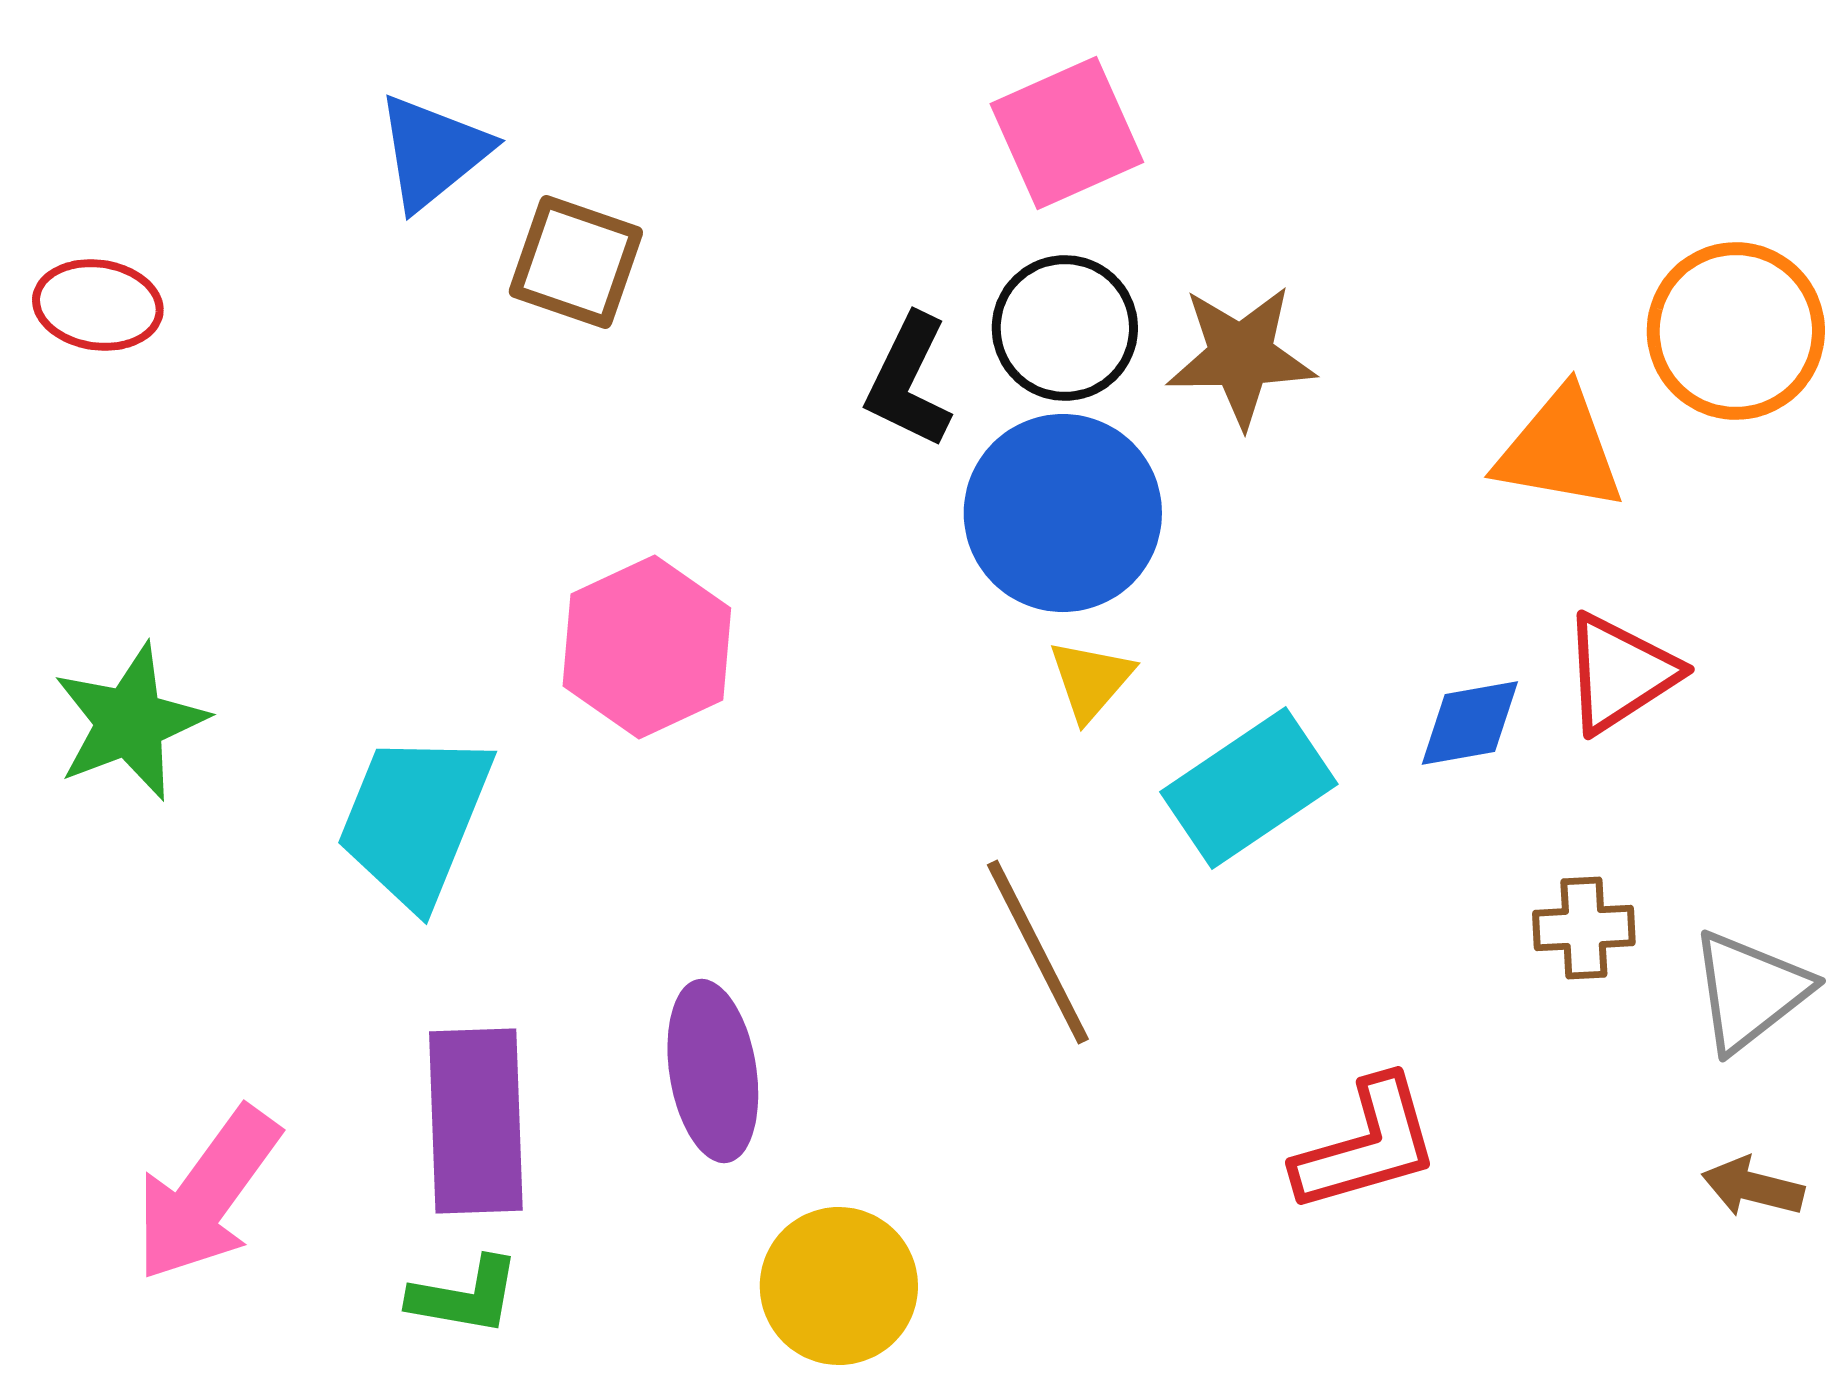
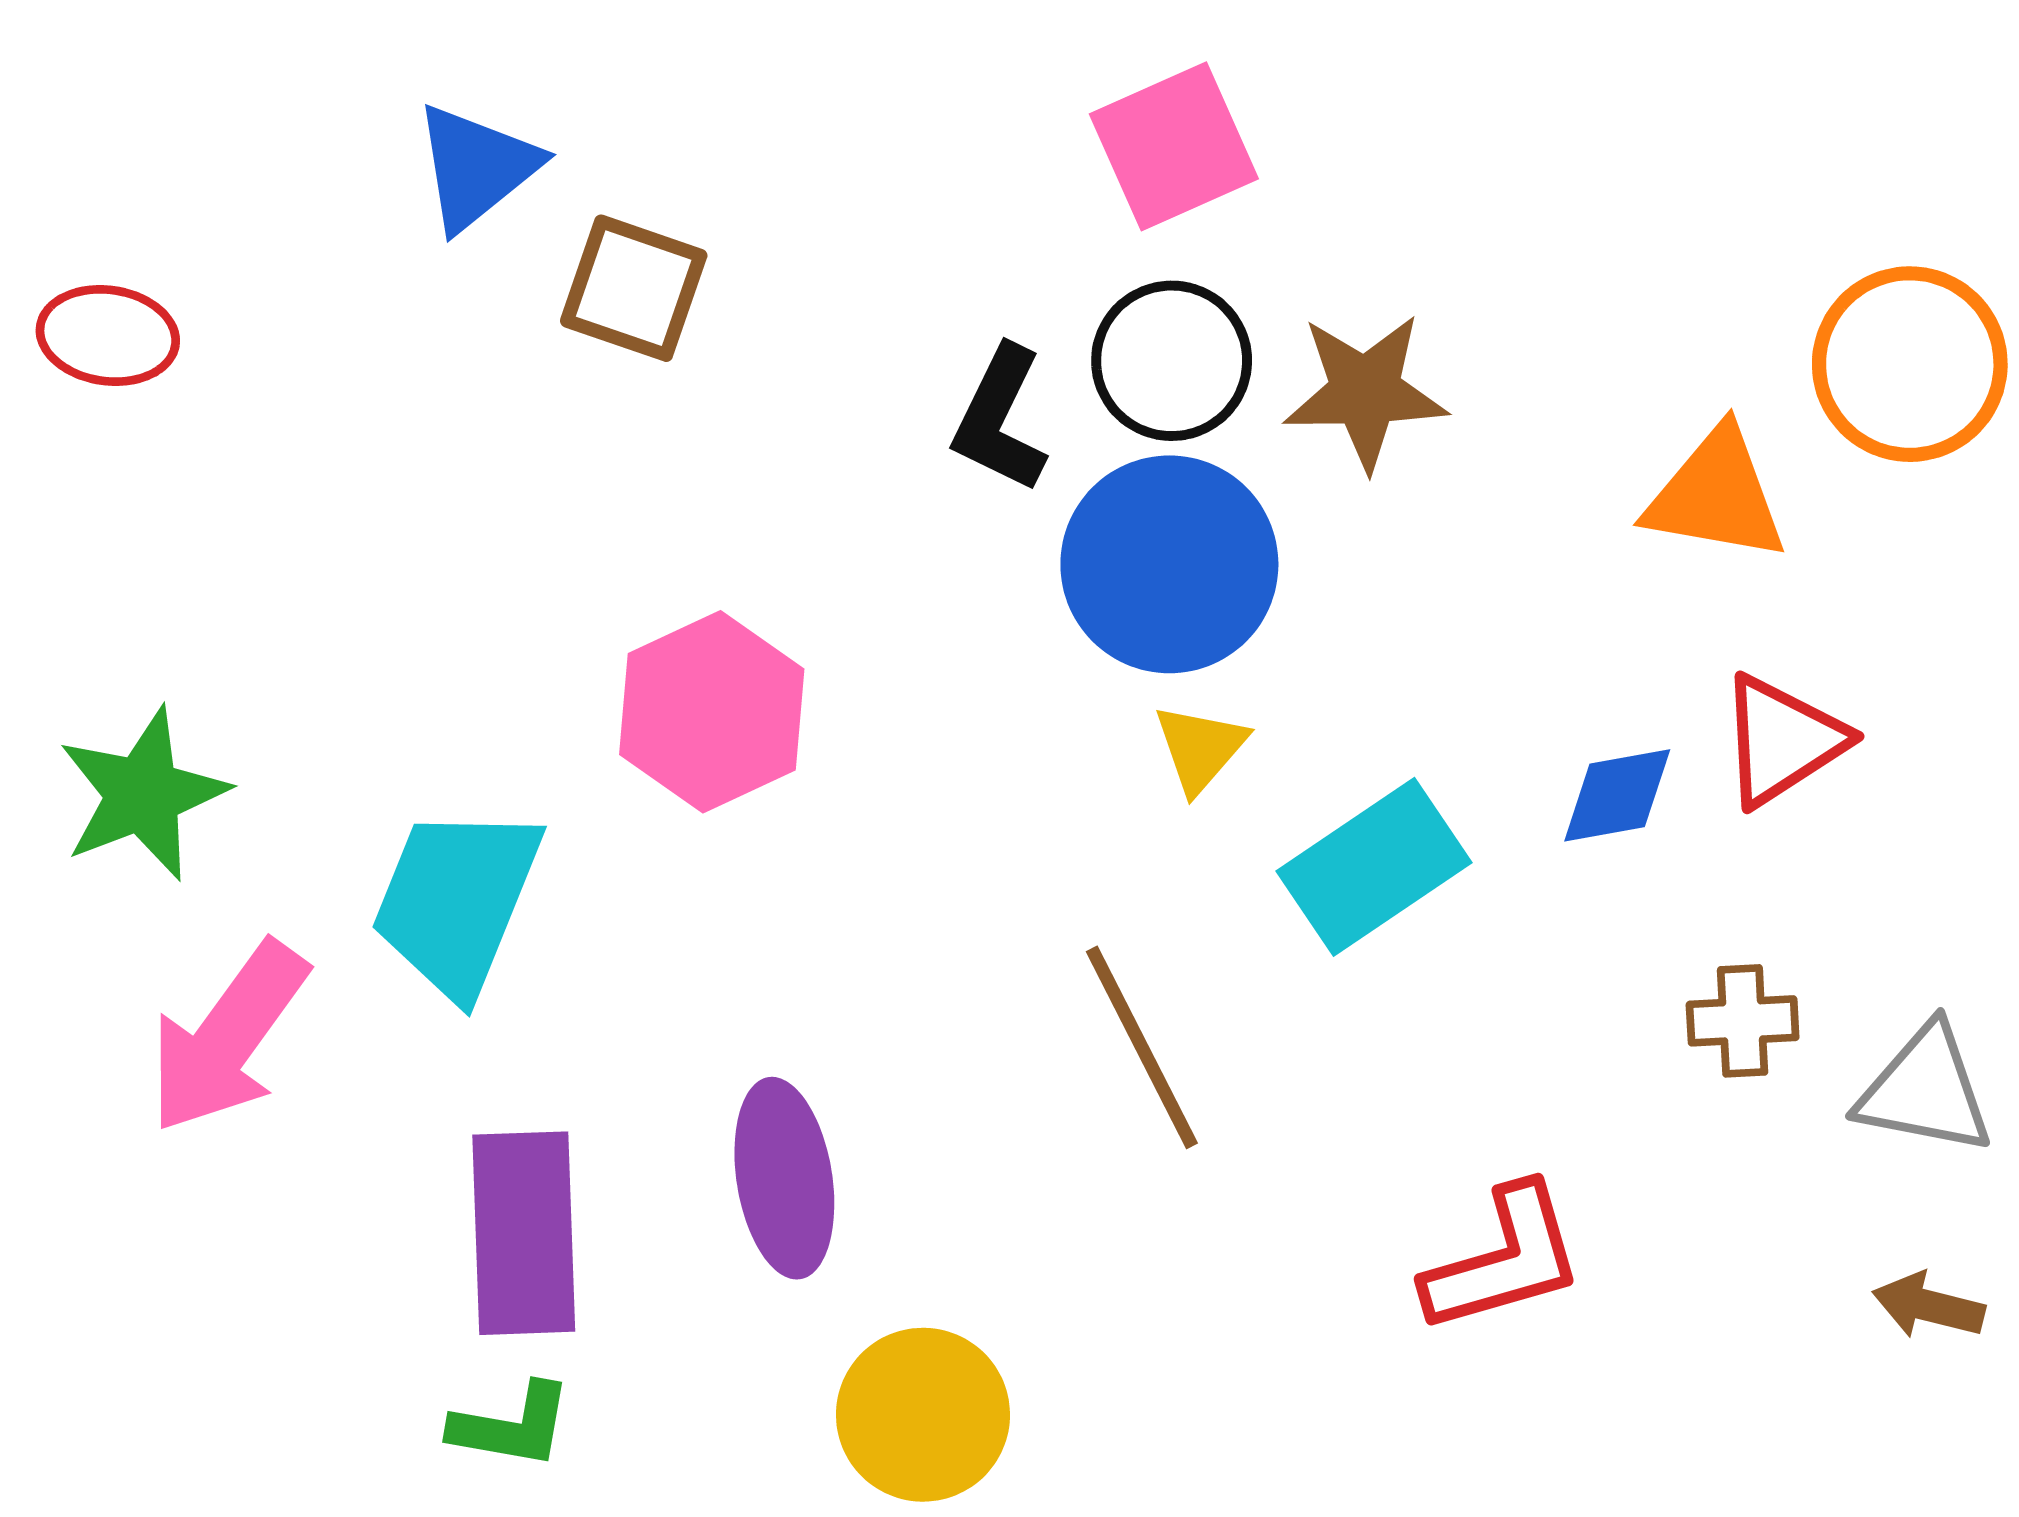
gray triangle: (1750, 991) -> (1925, 1090), turned 49
pink arrow: (207, 1194) -> (228, 1037), moved

